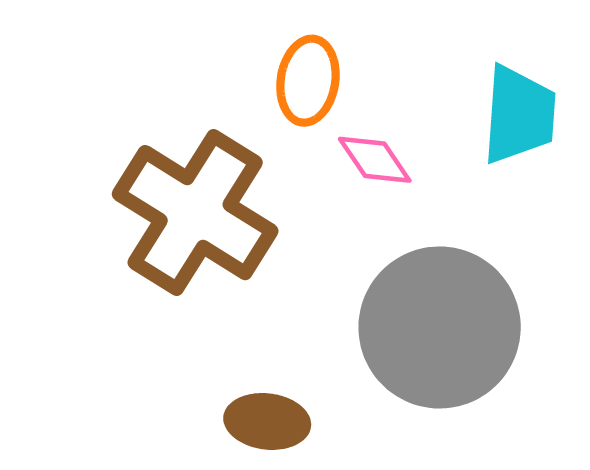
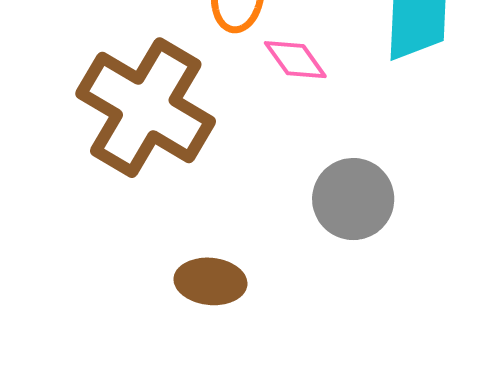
gray circle: (440, 327) -> (353, 199), size x0.6

